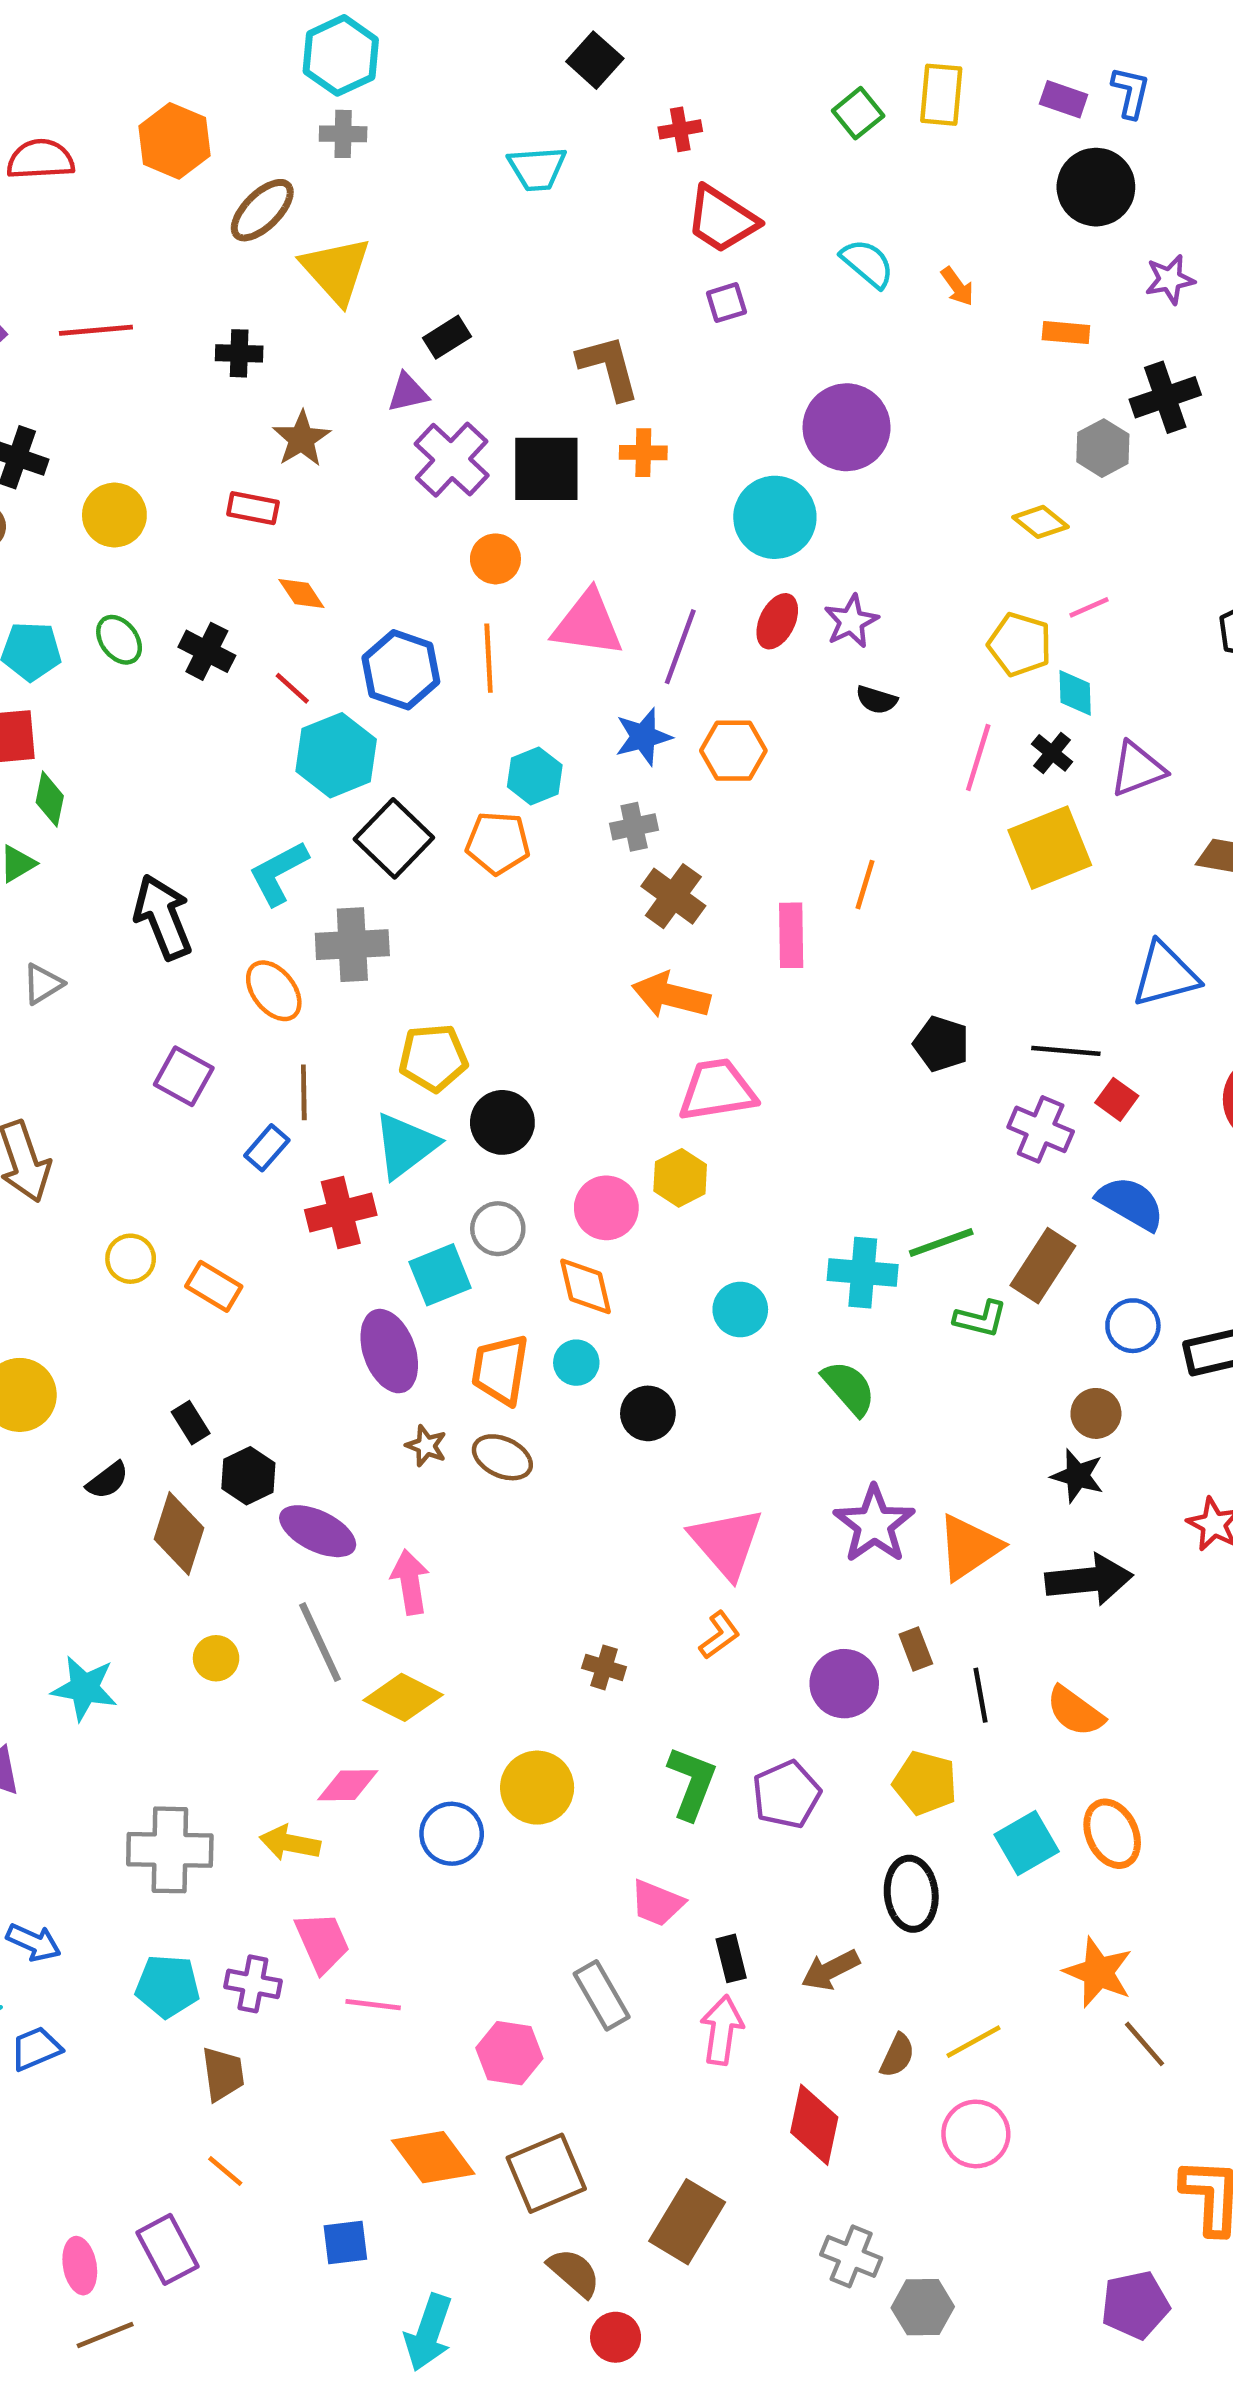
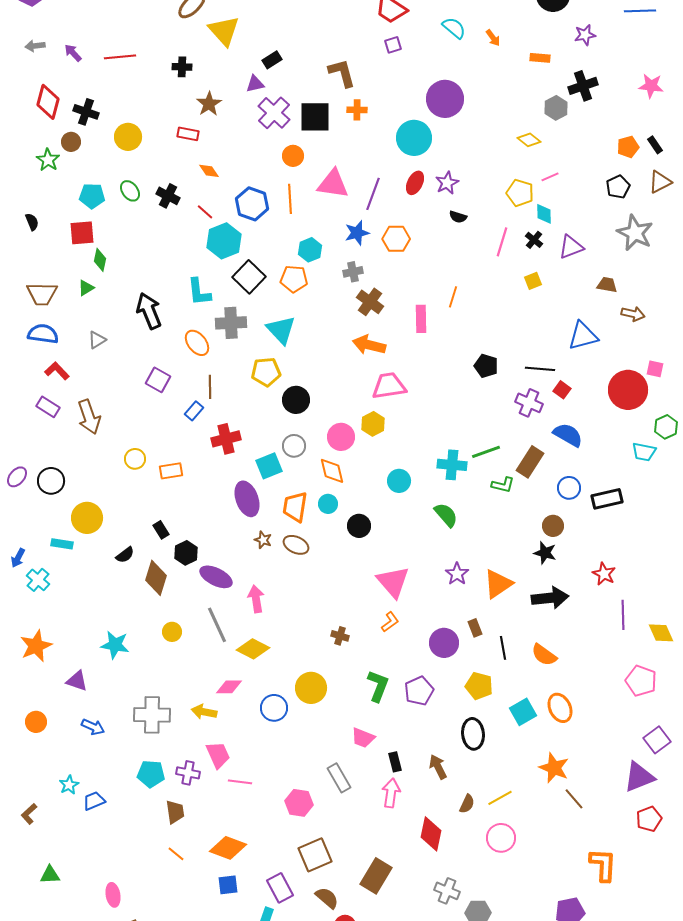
yellow square: (1050, 848) -> (533, 281), size x0.5
cyan L-shape: (278, 873) -> (199, 292), turned -68
cyan triangle: (405, 1146) -> (281, 330), moved, turned -36
orange rectangle: (214, 1286) -> (171, 471), turned -40
purple star: (874, 1524) -> (457, 574), size x0.7
blue arrow: (34, 1942) -> (93, 727), moved
brown arrow: (830, 1970) -> (438, 767), turned 90
orange diamond: (433, 2157) -> (228, 848), moved, turned -33
purple rectangle: (168, 2249) -> (280, 888), moved

